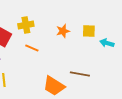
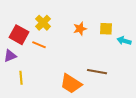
yellow cross: (26, 25) -> (43, 23), turned -35
orange line: (32, 48) -> (39, 45), moved

